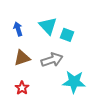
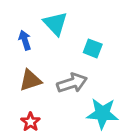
cyan triangle: (48, 26) -> (55, 24), moved

